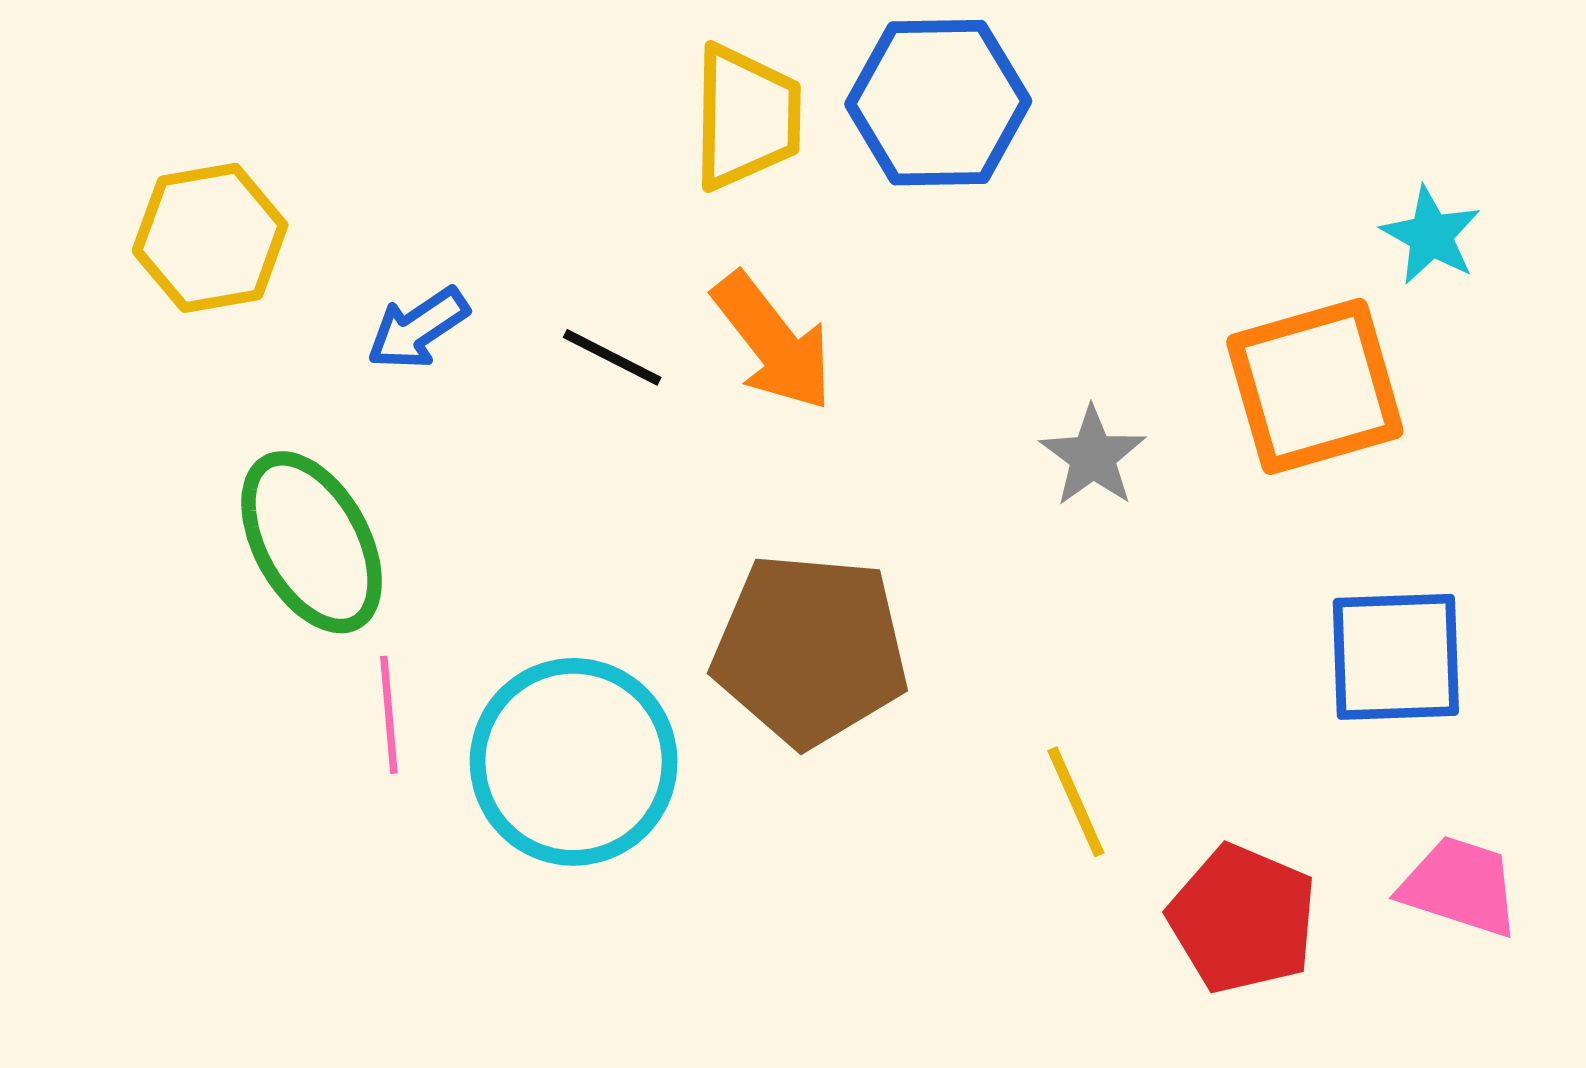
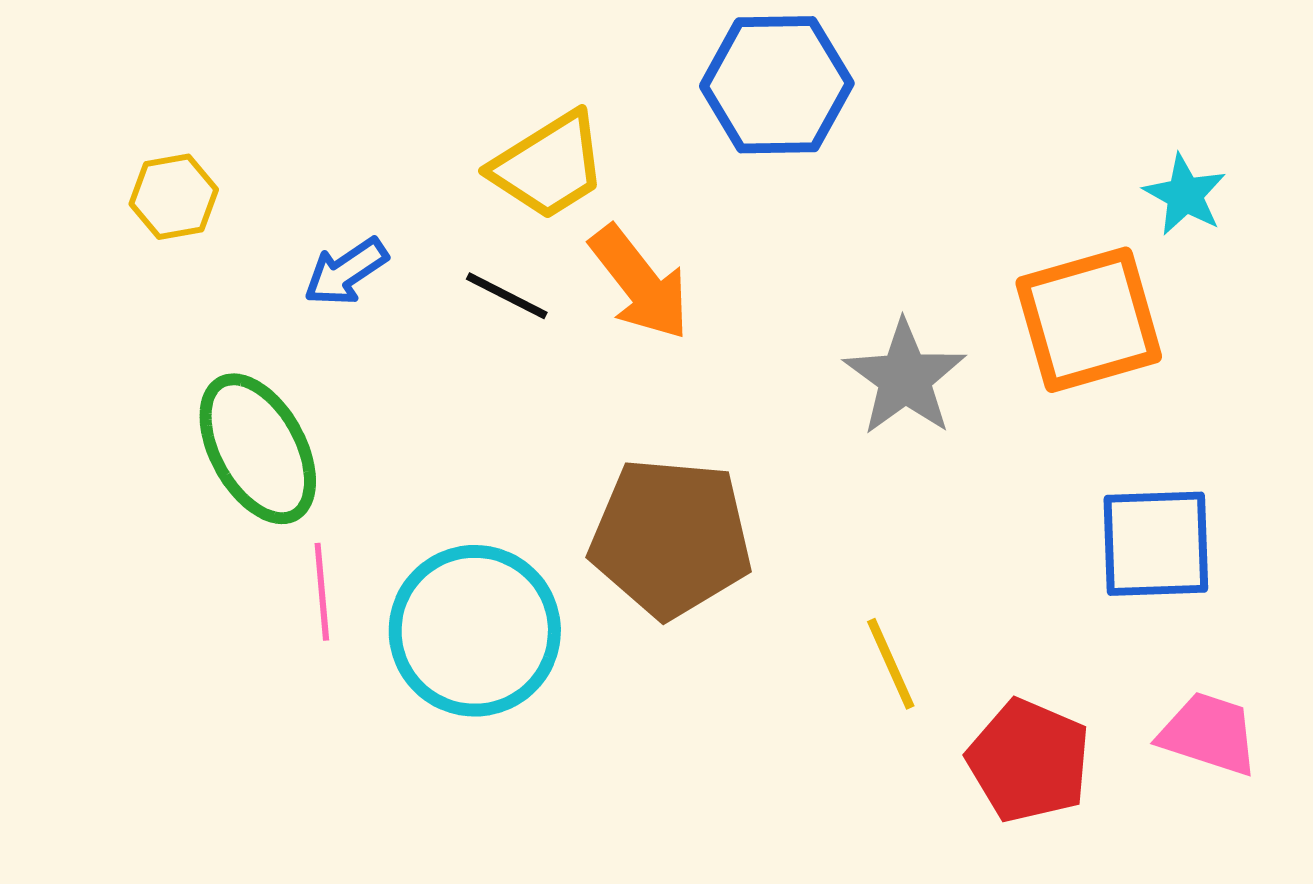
yellow trapezoid: (746, 117) -> (549, 166), moved, turned 57
yellow hexagon: (210, 238) -> (174, 197), size x0.7
gray star: (1093, 456) -> (905, 378), size x1.4

